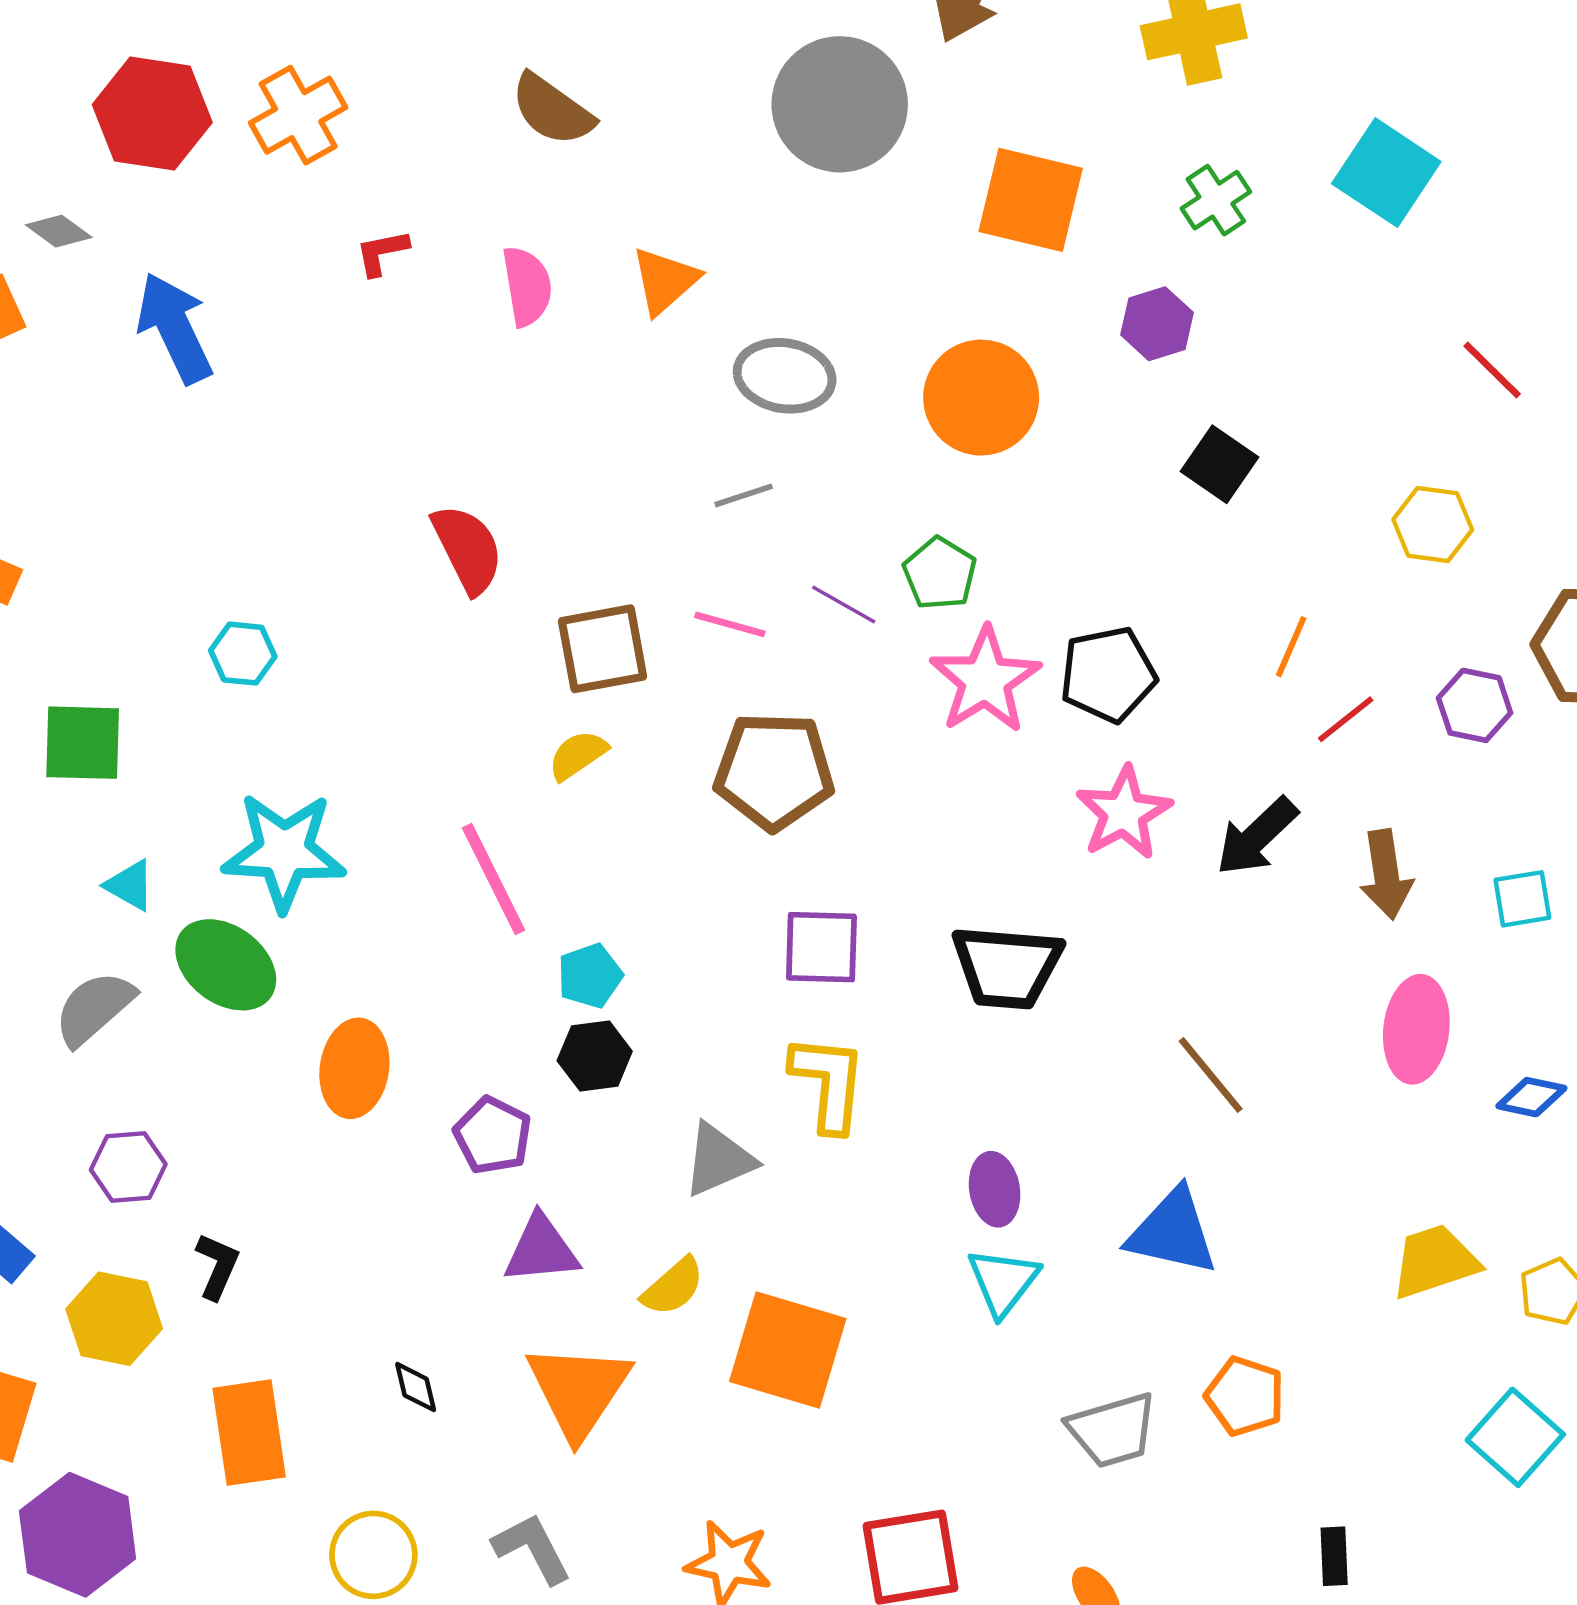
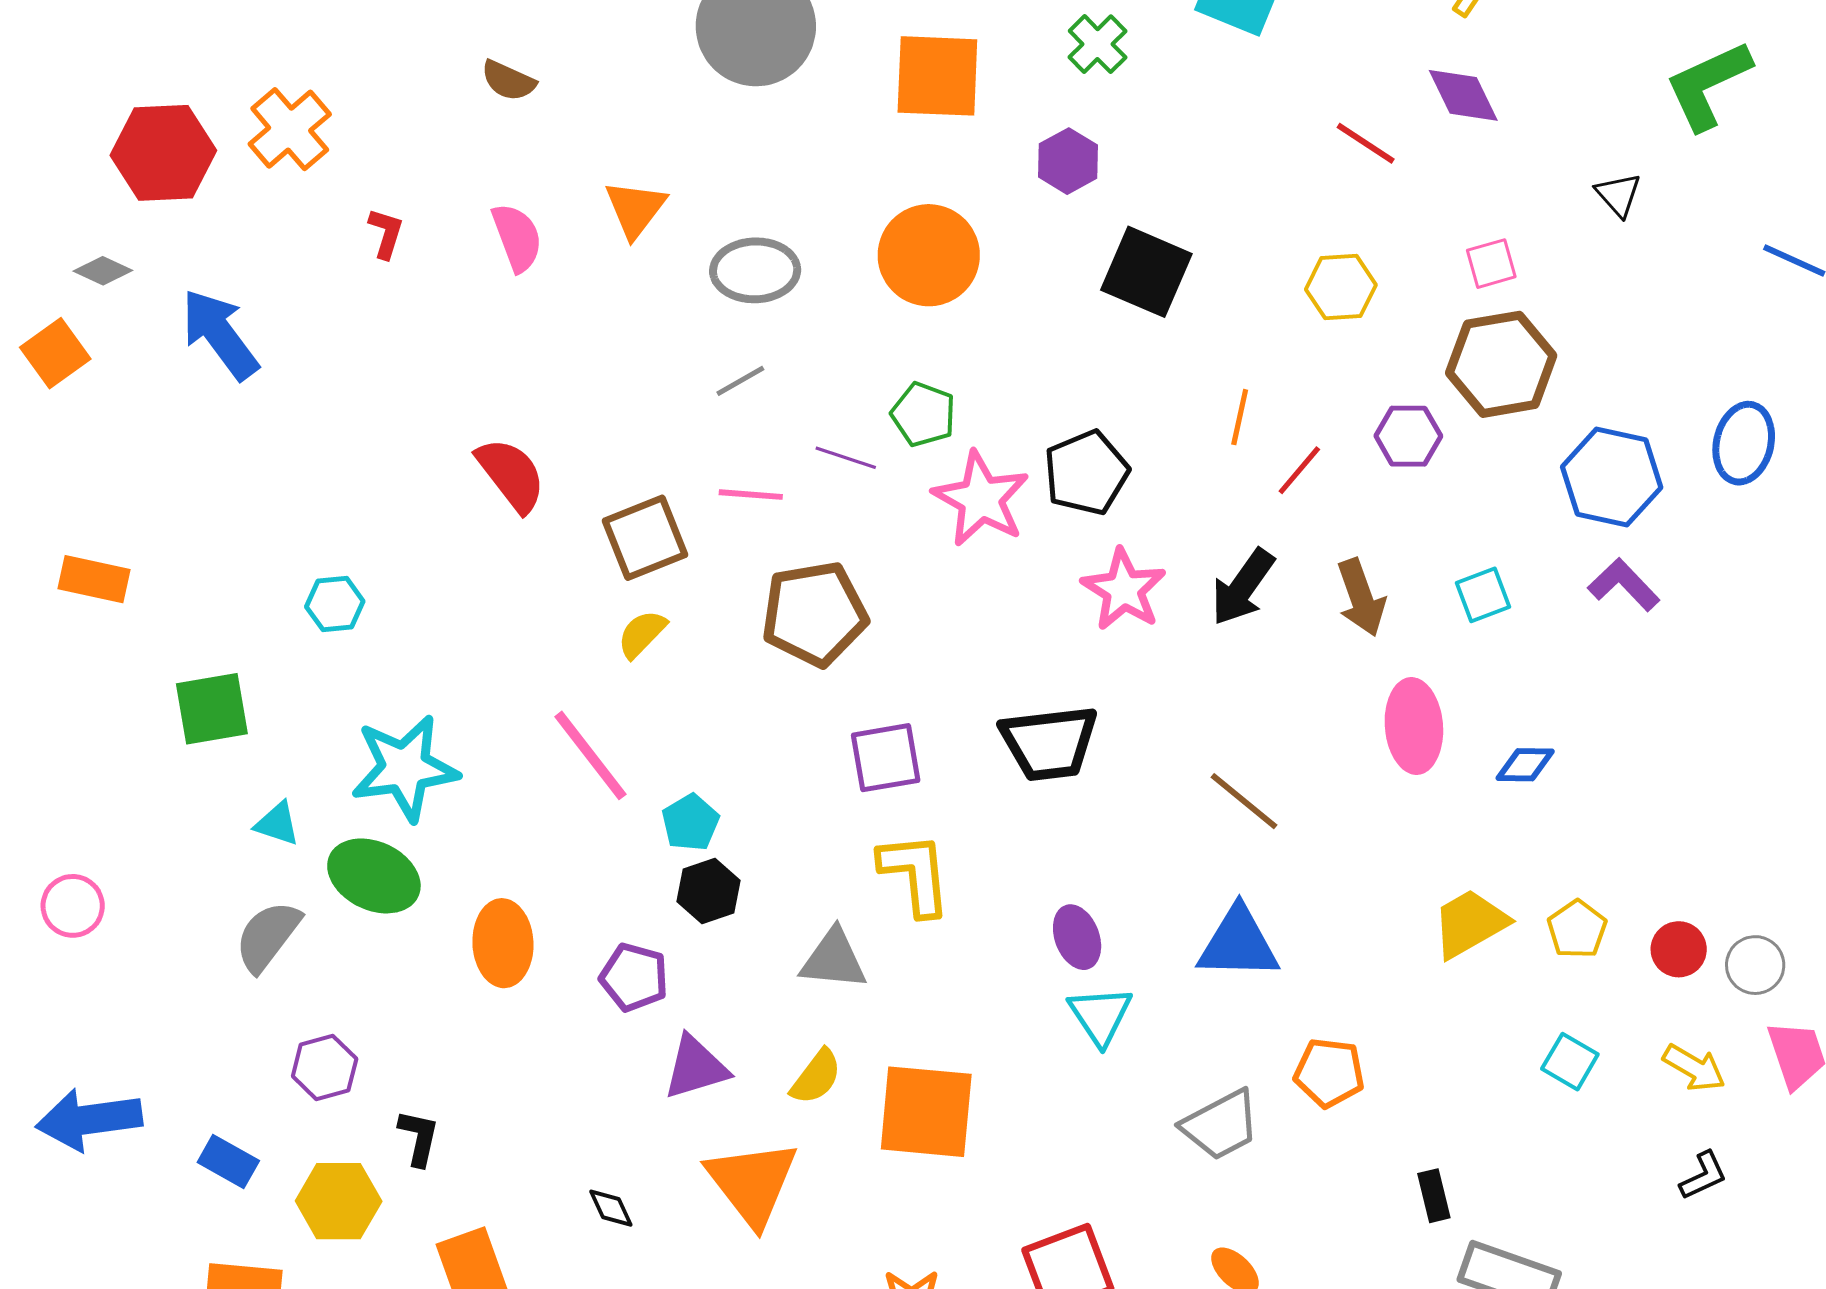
brown semicircle: (552, 110) -> (508, 81), size x0.7
red L-shape: (382, 252) -> (386, 233), turned 130
black square: (1220, 464) -> (1146, 272), size x1.4
gray triangle: (719, 1160) -> (834, 959), turned 40
cyan square: (1515, 1437) -> (1570, 1062), size x0.7

